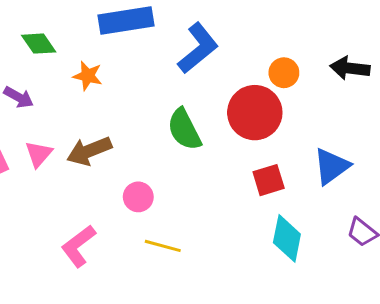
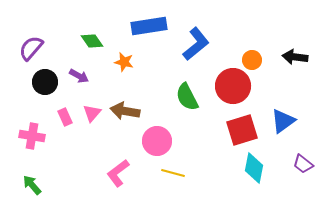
brown arrow: (89, 151) -> (125, 111), turned 32
red square: (269, 180) -> (242, 130), size x1.5
pink circle: (138, 197) -> (157, 141), size x1.5

